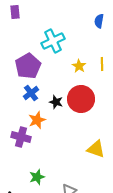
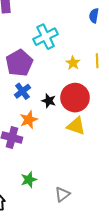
yellow triangle: (96, 149) -> (76, 126), moved

